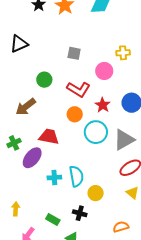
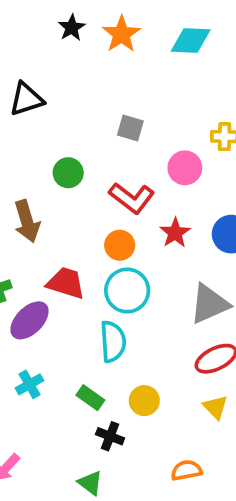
brown arrow: (26, 107) -> (27, 221), turned -75
cyan circle: (96, 132) -> (127, 291), moved
cyan semicircle: (76, 176) -> (113, 342), moved
cyan cross: (54, 178) -> (29, 384), moved, turned -32
green rectangle: (53, 220) -> (90, 398), moved

